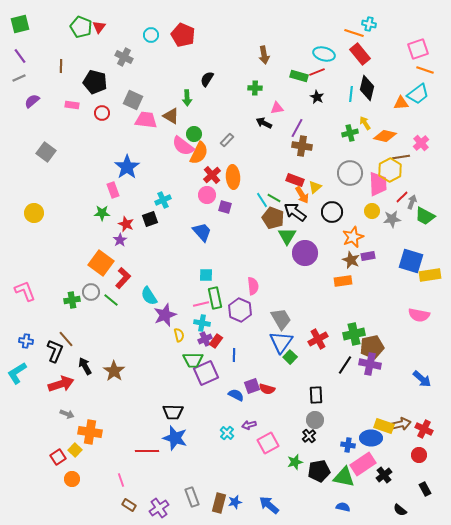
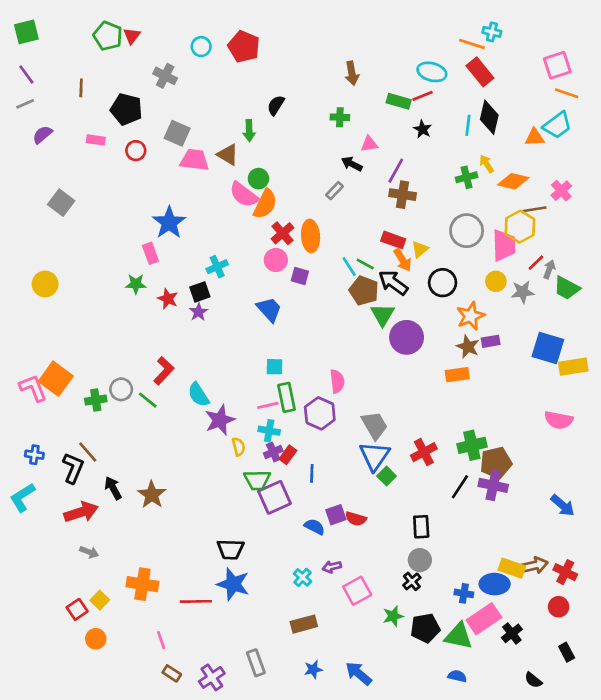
gray rectangle: (227, 140) -> (335, 191), moved
purple star: (120, 240) -> (198, 312), moved
orange square: (101, 263) -> (56, 379), moved
orange cross: (90, 432) -> (142, 584), moved
brown rectangle: (219, 503) -> (304, 624), moved, turned 60

